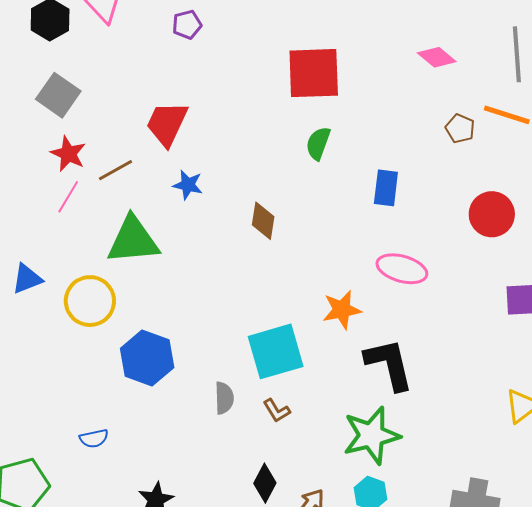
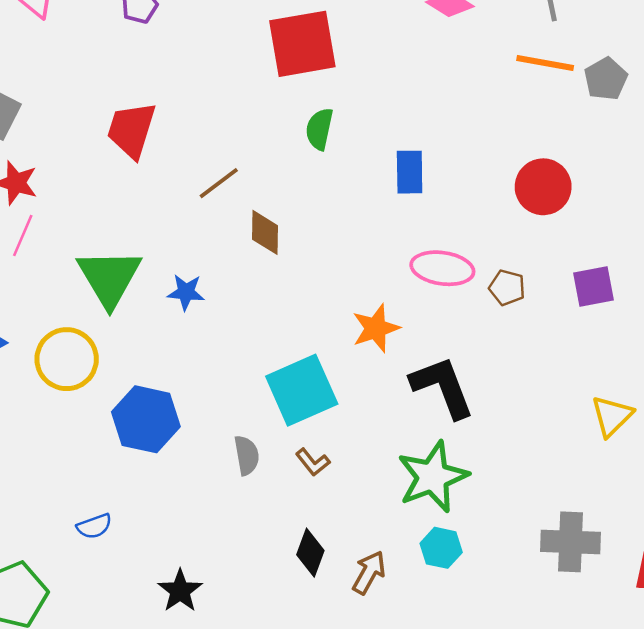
brown pentagon: (460, 129) -> (507, 288), moved
brown line: (116, 170) -> (219, 183), moved
blue star: (188, 185) -> (186, 292), moved
green triangle: (133, 240) -> (109, 278), turned -48

